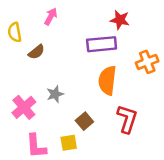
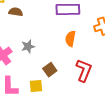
brown semicircle: (36, 52) -> (16, 12), turned -136
orange semicircle: (107, 80) -> (70, 39), size x0.7

